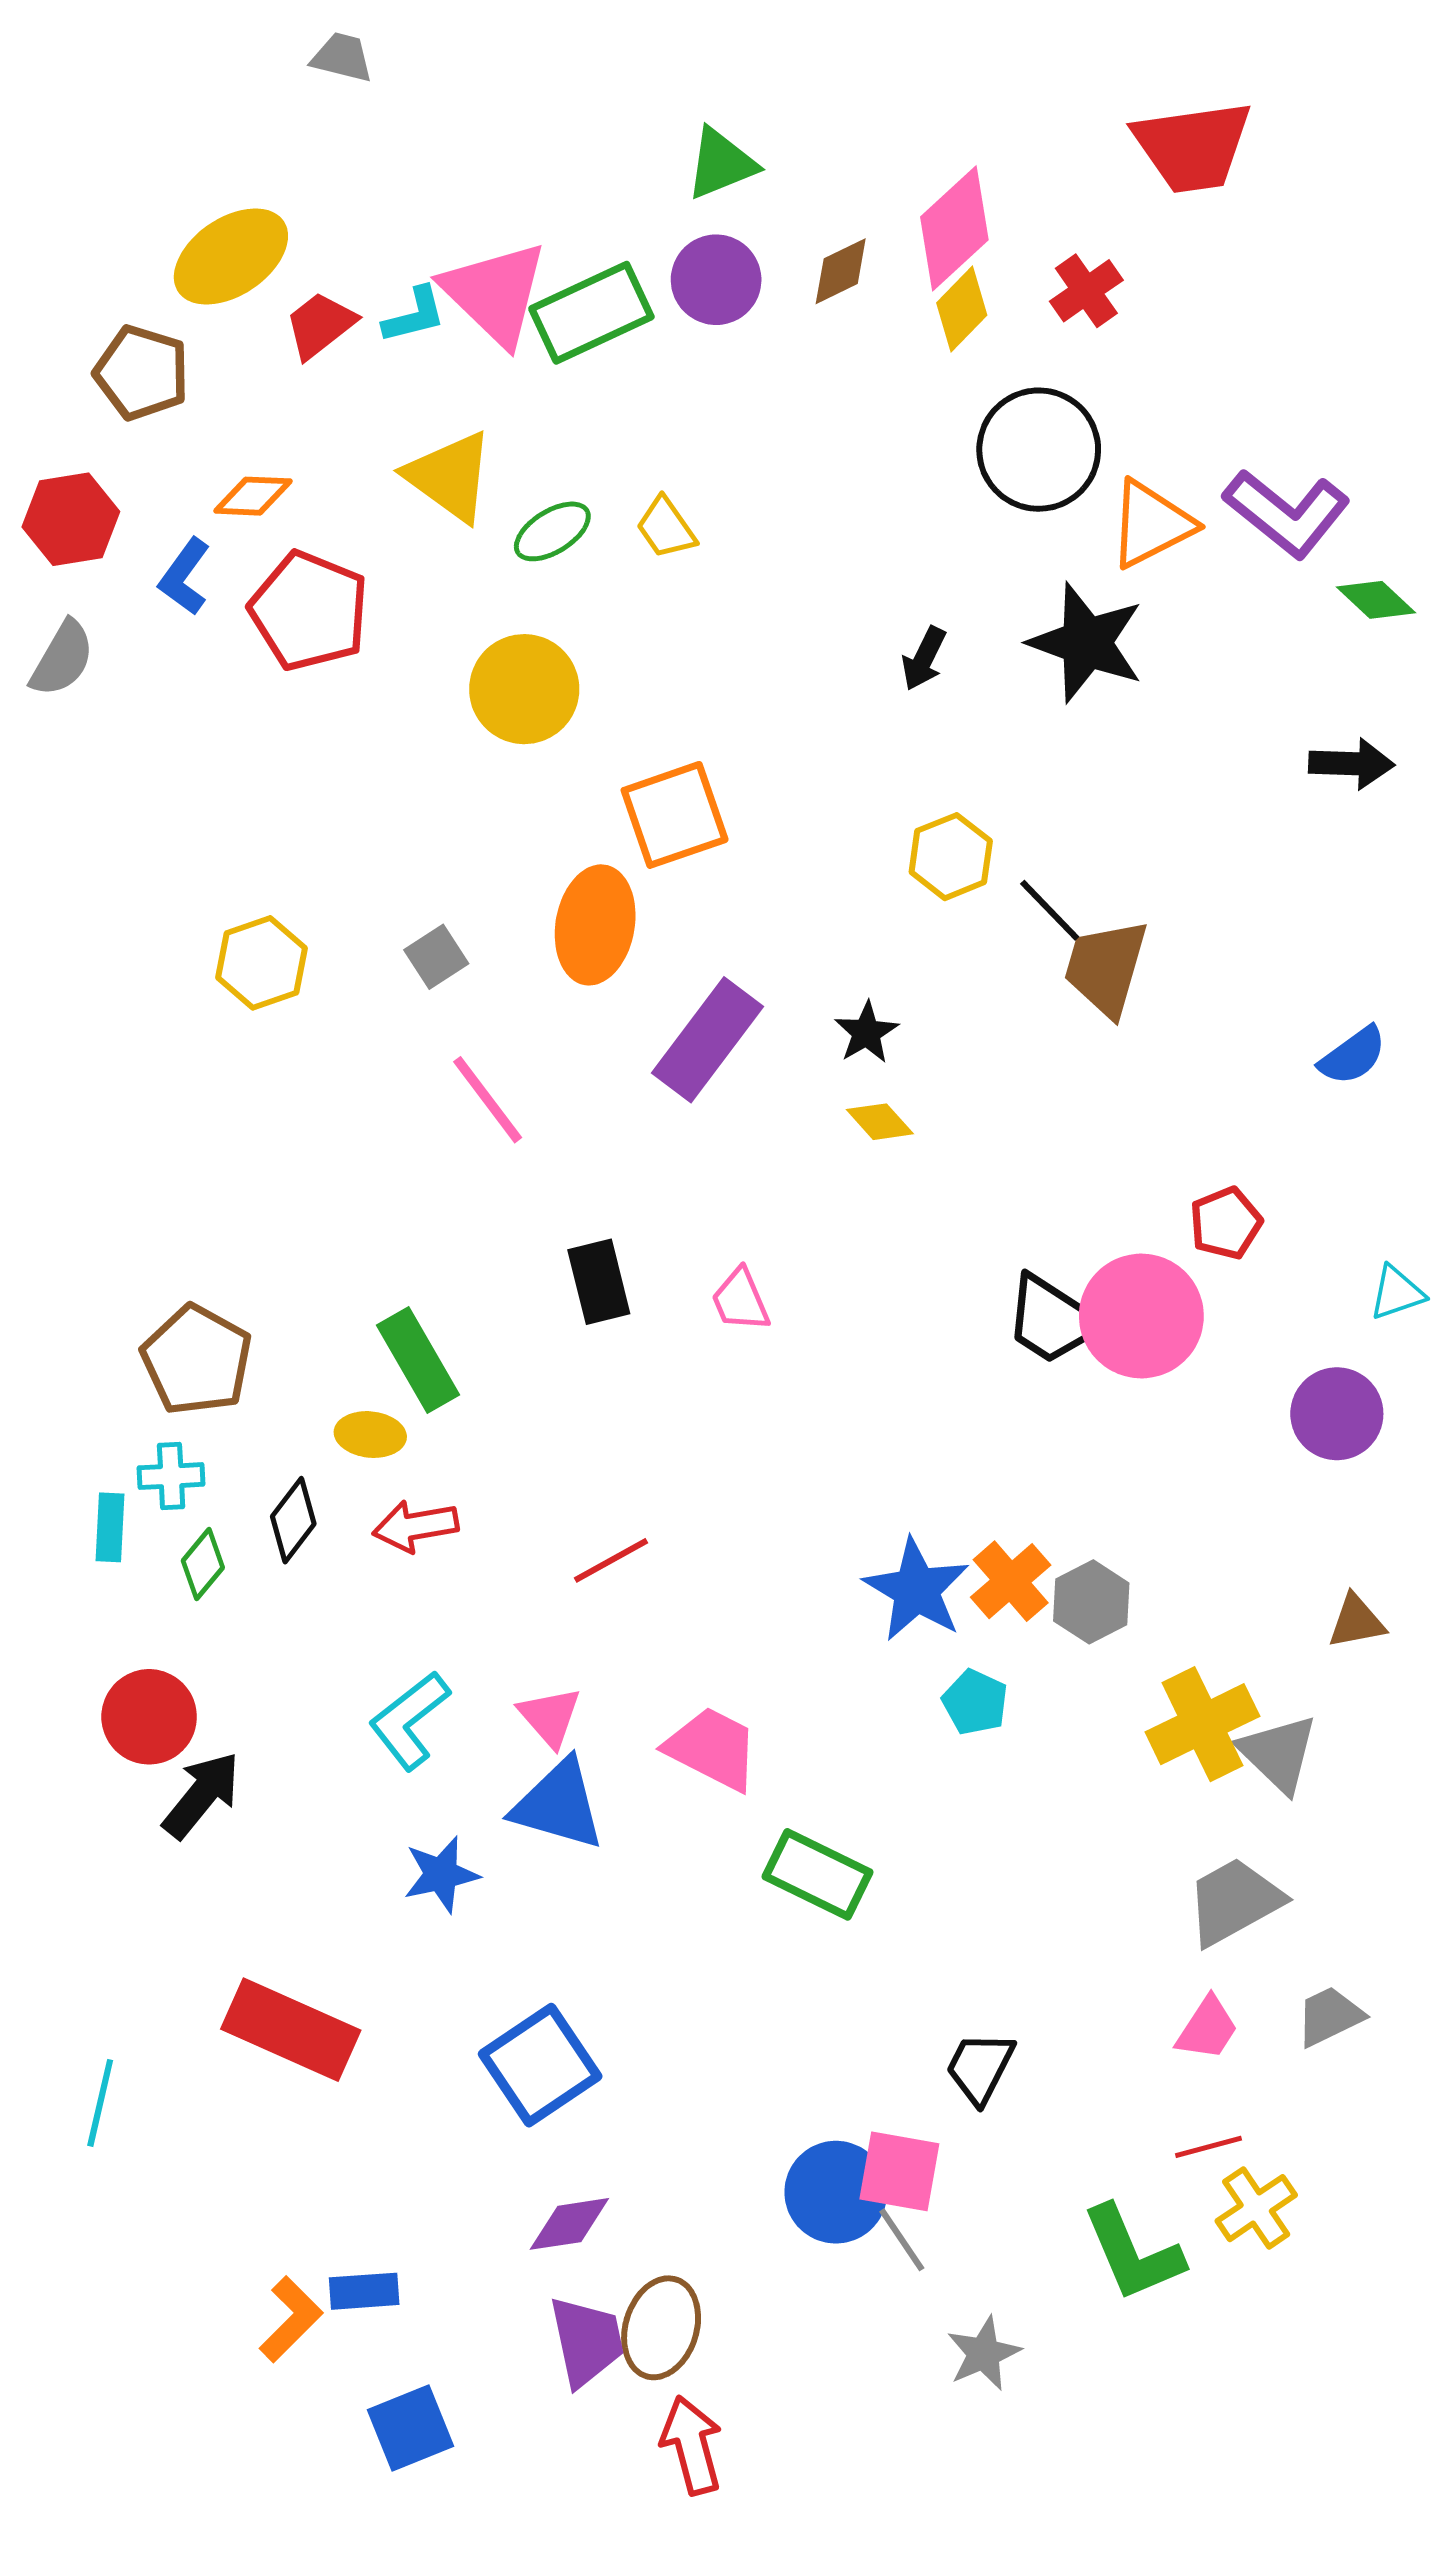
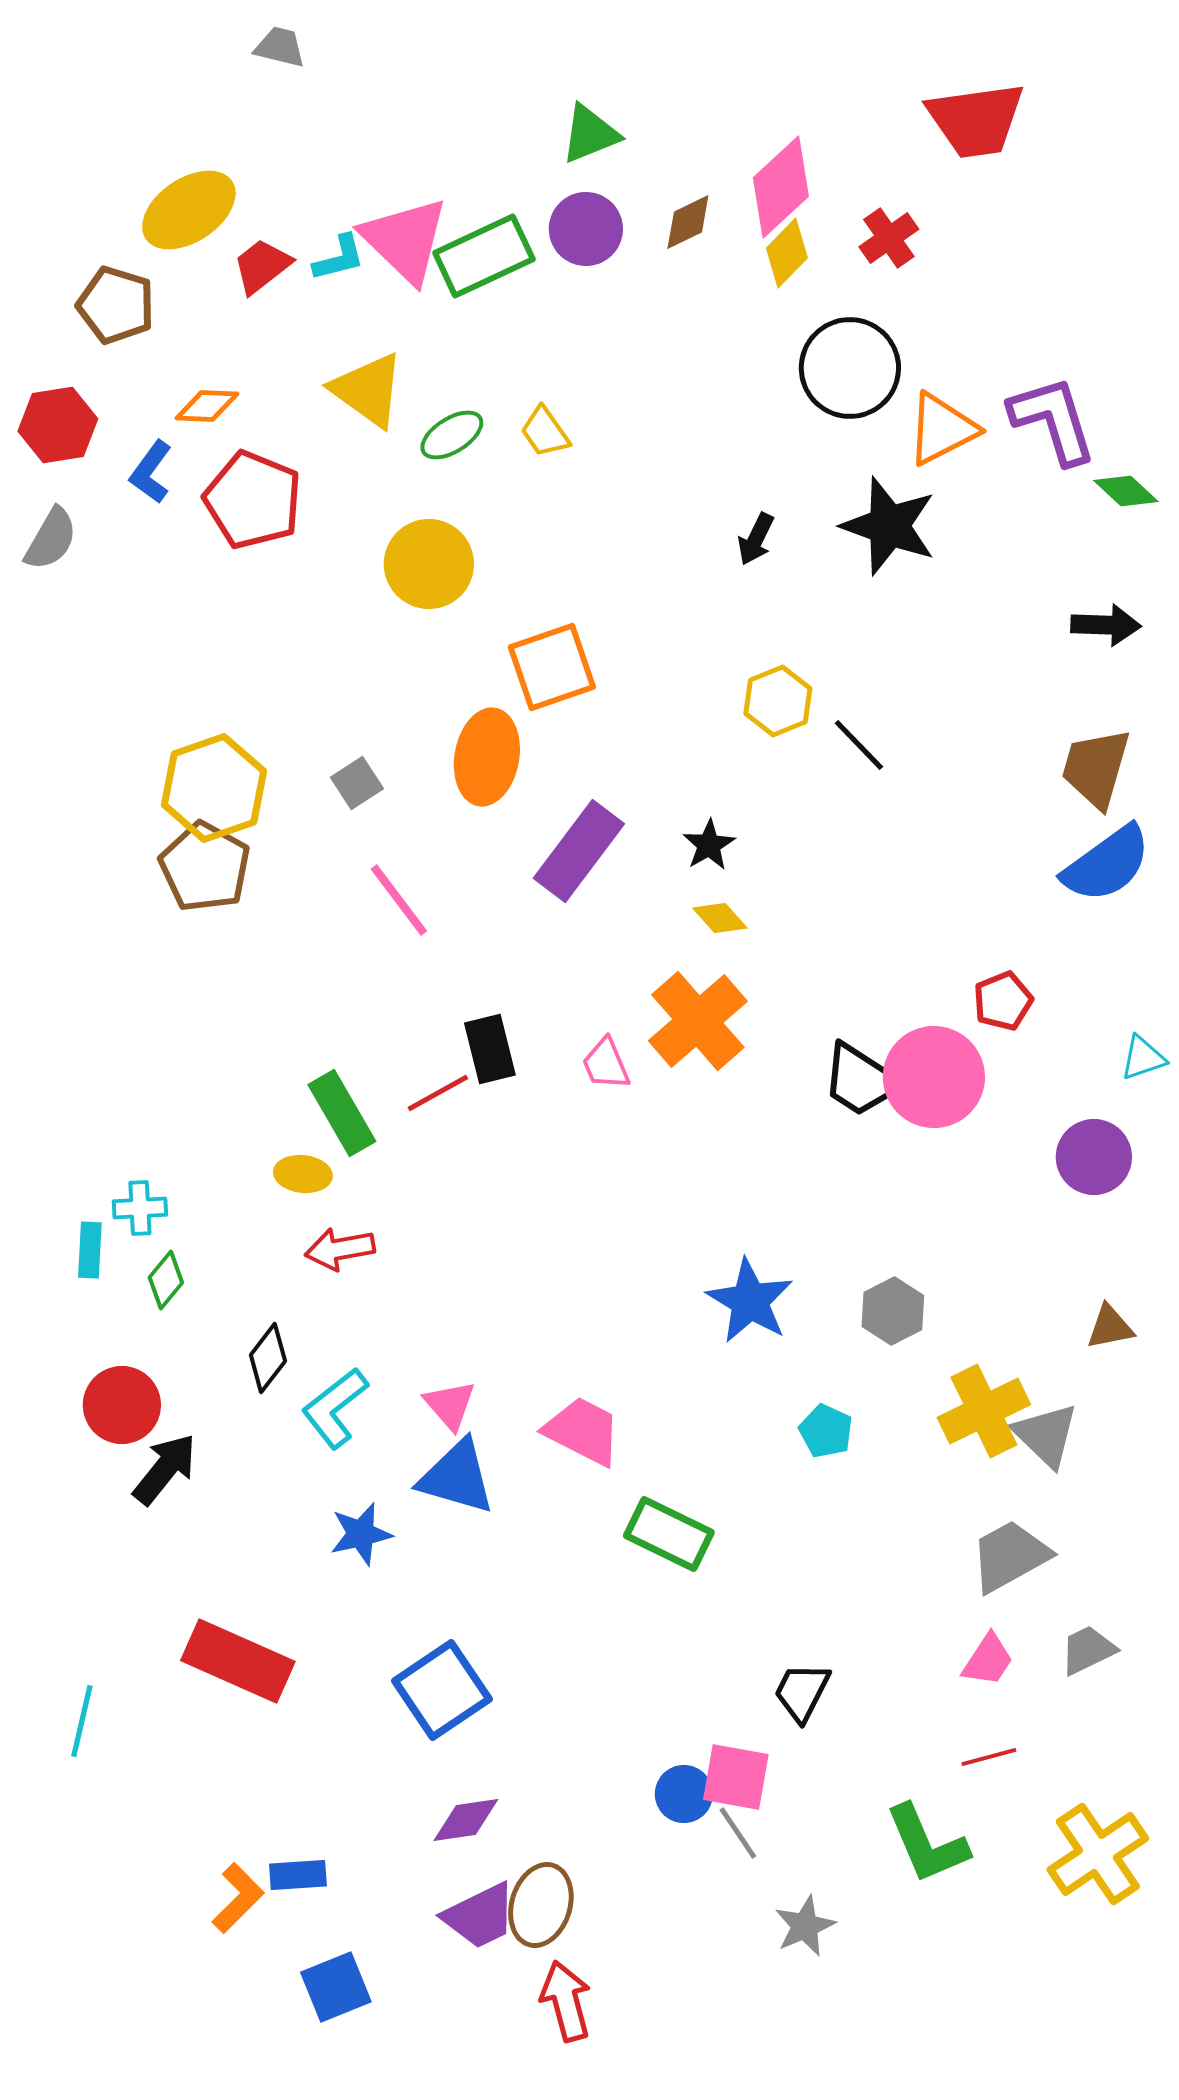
purple L-shape: (1287, 513) -> (1053, 420), turned -146
yellow hexagon: (262, 963) -> (214, 788), size x1.4
brown trapezoid: (1106, 968) -> (1096, 768), moved
blue semicircle: (1353, 1056) -> (1107, 864), size x1.6
brown pentagon: (197, 1360) -> (205, 867), moved
black diamond: (293, 1520) -> (268, 1358), moved
red line: (611, 1560) -> (438, 1093), moved
orange cross: (1011, 1581) -> (698, 1021), moved, size x1.5
cyan pentagon: (975, 1702) -> (826, 1431), moved
blue circle: (836, 2192) -> (684, 1794), size x0.7
yellow cross: (1256, 2208) -> (1098, 1854), moved, size x1.5
purple trapezoid: (587, 2341) -> (480, 1916), turned 76

